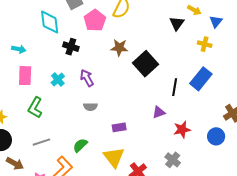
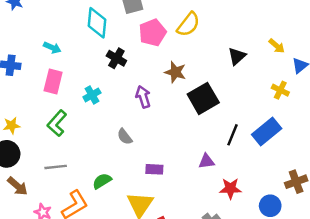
black triangle: (177, 23) -> (237, 56), moved
purple arrow: (87, 78) -> (143, 97), moved
gray semicircle: (90, 107) -> (125, 137), turned 40

